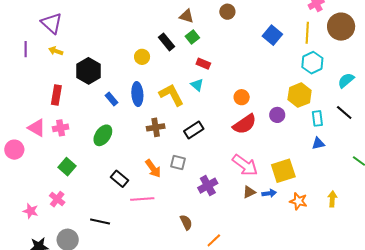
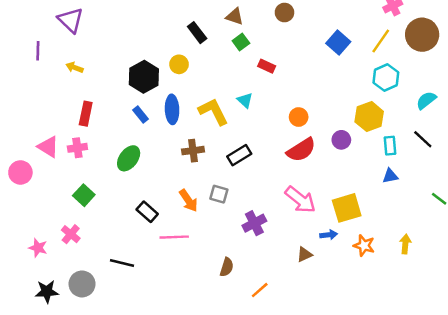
yellow line: (307, 33) -> (381, 41), turned 30
black rectangle: (166, 42) -> (197, 33), moved
yellow arrow: (56, 51) -> (74, 67), moved
red rectangle: (203, 64) -> (267, 66), moved
black hexagon: (88, 71) -> (144, 77), moved
red rectangle: (56, 95) -> (86, 114), moved
brown triangle: (249, 192) -> (304, 254), moved
brown semicircle: (186, 222) -> (227, 267), turned 42

